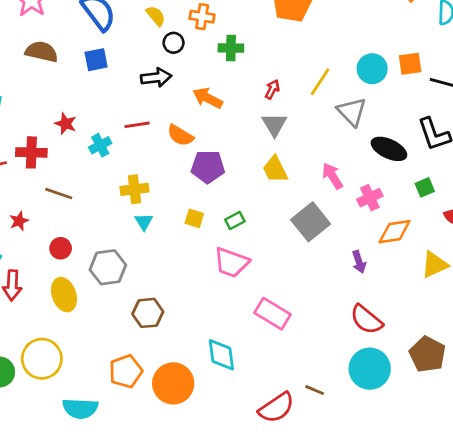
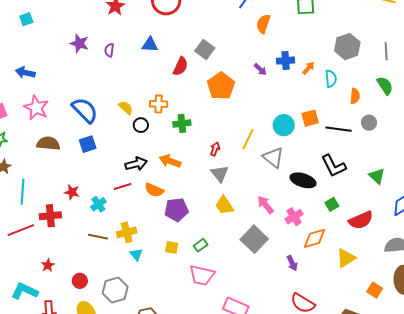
black arrow: (156, 78) -> (136, 164), moved
brown line: (59, 194) -> (98, 237), moved

